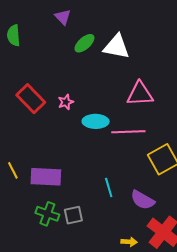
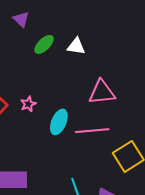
white triangle: (116, 47) -> (76, 46), size x0.7
cyan ellipse: (96, 121) -> (59, 122), turned -65

